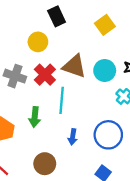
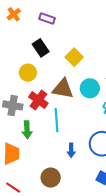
yellow square: (105, 25) -> (74, 57), moved
green arrow: (35, 117) -> (27, 130), moved

